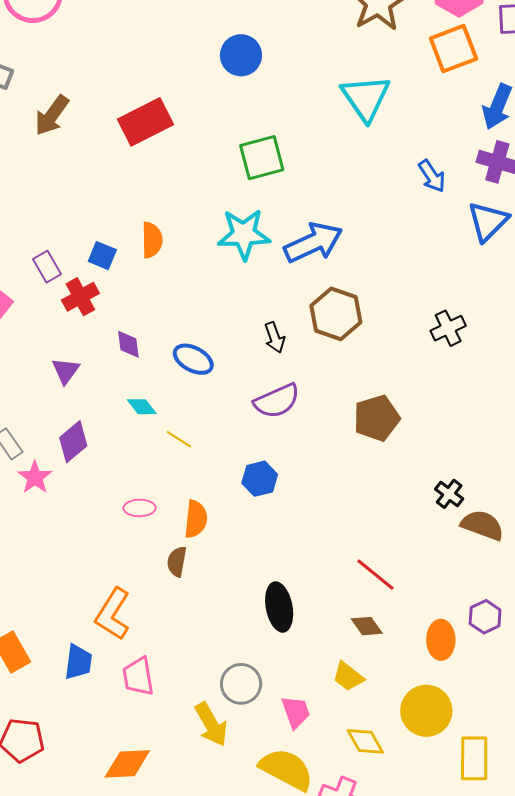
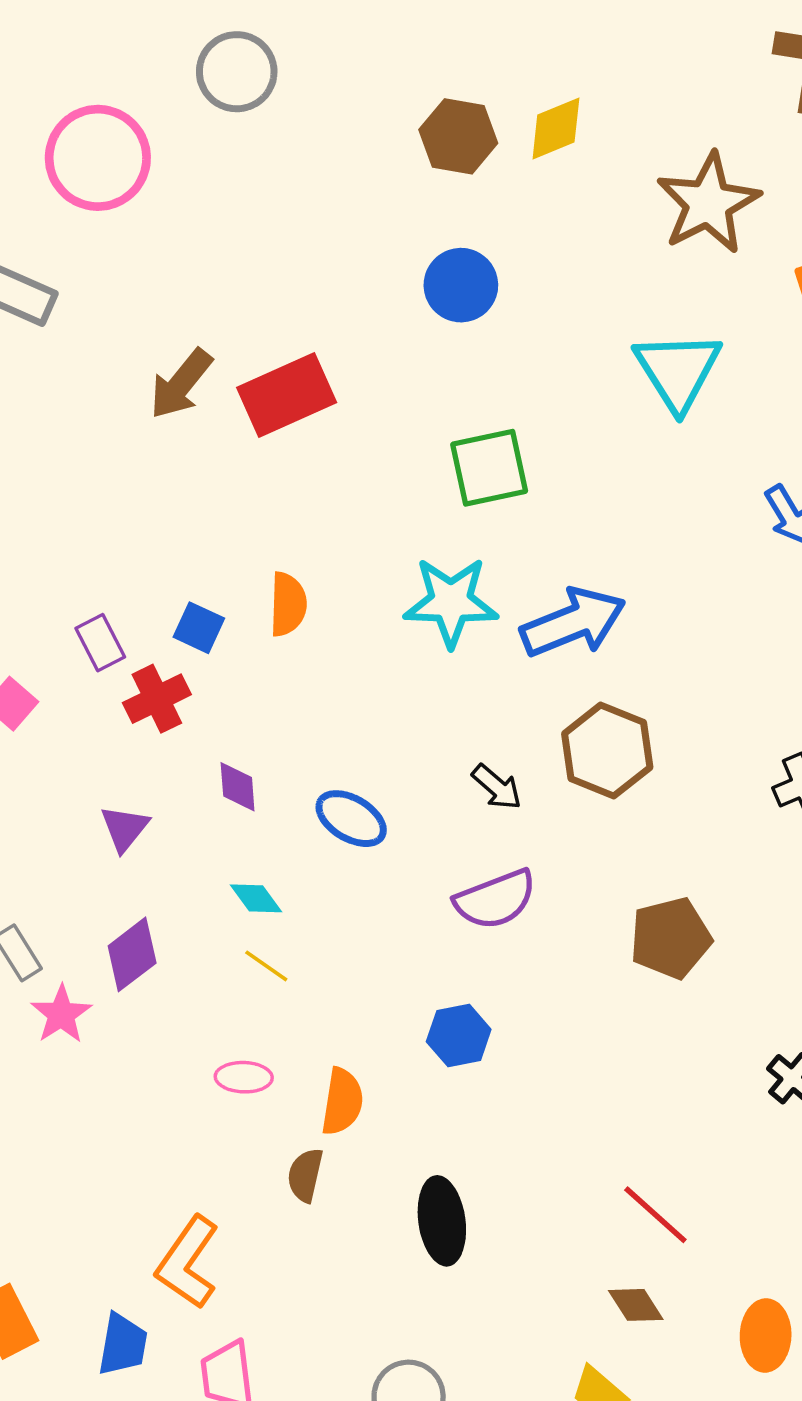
brown arrow: (52, 115) -> (181, 384), moved
black arrow: (275, 337) -> (497, 787), turned -32
yellow line: (179, 439) -> (266, 966), moved
black ellipse: (279, 607) -> (442, 1221), moved

